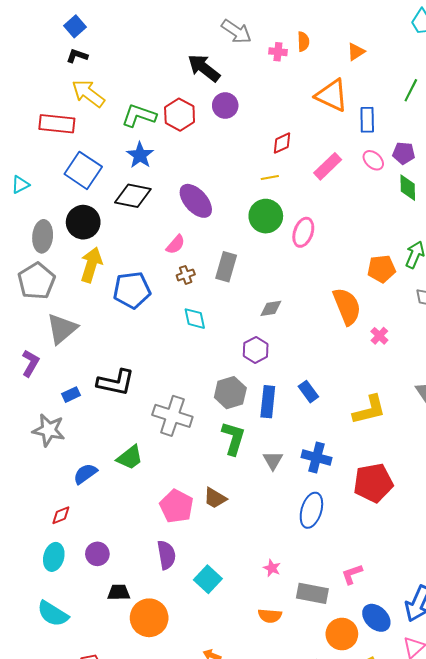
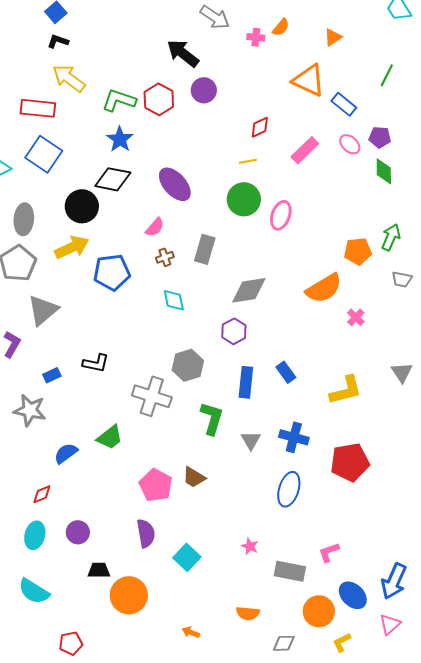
orange semicircle: (303, 42) -> (281, 27), turned 42
blue rectangle: (367, 120) -> (344, 104), turned -50
blue square: (83, 170) -> (44, 154), moved
black circle: (83, 222) -> (82, 206), moved
yellow arrow: (91, 265) -> (72, 247), turned 48
orange semicircle: (347, 306) -> (324, 288), turned 81
gray diamond: (271, 308) -> (249, 290), size x1.6
black L-shape: (116, 382) -> (96, 363), size x0.7
gray hexagon: (230, 393) -> (188, 365), moved
orange semicircle: (270, 616) -> (248, 613), moved

